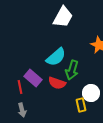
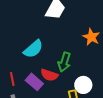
cyan semicircle: (56, 57) -> (33, 49), moved
purple rectangle: (33, 78) -> (34, 82), moved

